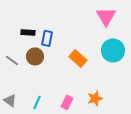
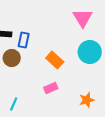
orange star: (95, 98) -> (87, 100), moved
pink rectangle: (67, 102) -> (51, 88), moved, turned 40

